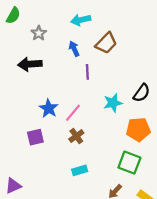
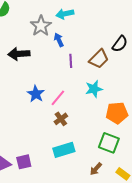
gray star: (39, 33) -> (41, 26), moved, size x1.5
brown trapezoid: (106, 43) -> (99, 59), moved
black semicircle: (142, 93) -> (120, 44), moved
purple square: (35, 137) -> (24, 162), moved
cyan rectangle: (80, 170) -> (64, 150), size x1.5

